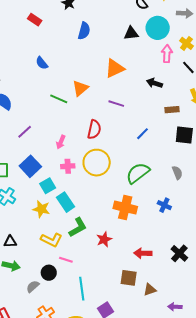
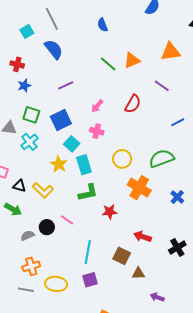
yellow circle: (97, 163) -> (122, 159), moved, size x0.7
cyan square: (48, 186) -> (72, 144), turned -35
yellow L-shape: (51, 240) -> (43, 190), moved
cyan line: (82, 289) -> (88, 252), moved

